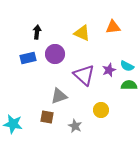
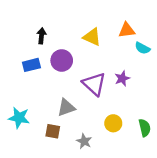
cyan semicircle: (127, 66) -> (142, 48), moved
green semicircle: (129, 85) -> (145, 128), moved, turned 77
cyan star: (13, 124) -> (19, 118), moved

